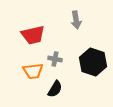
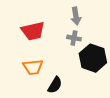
gray cross: (55, 59) -> (74, 38), moved

